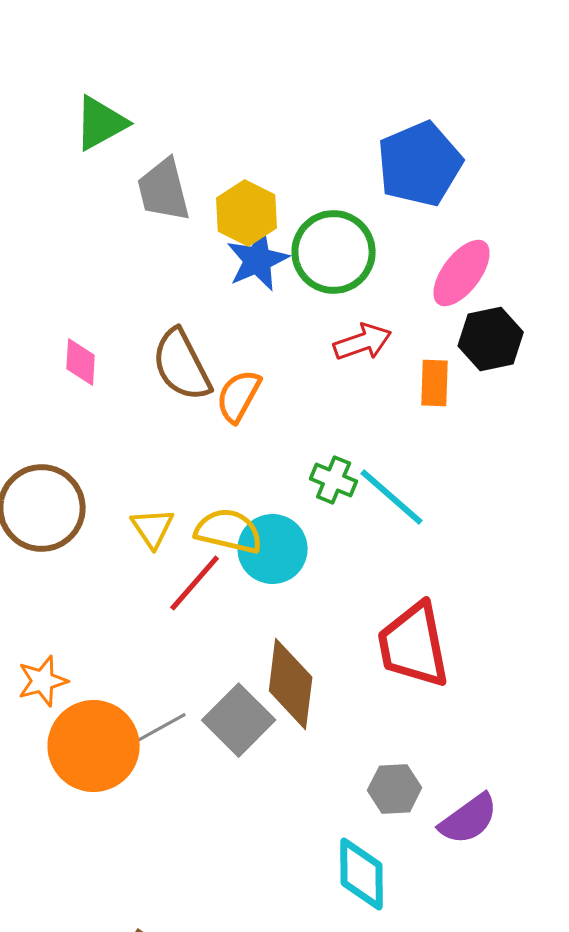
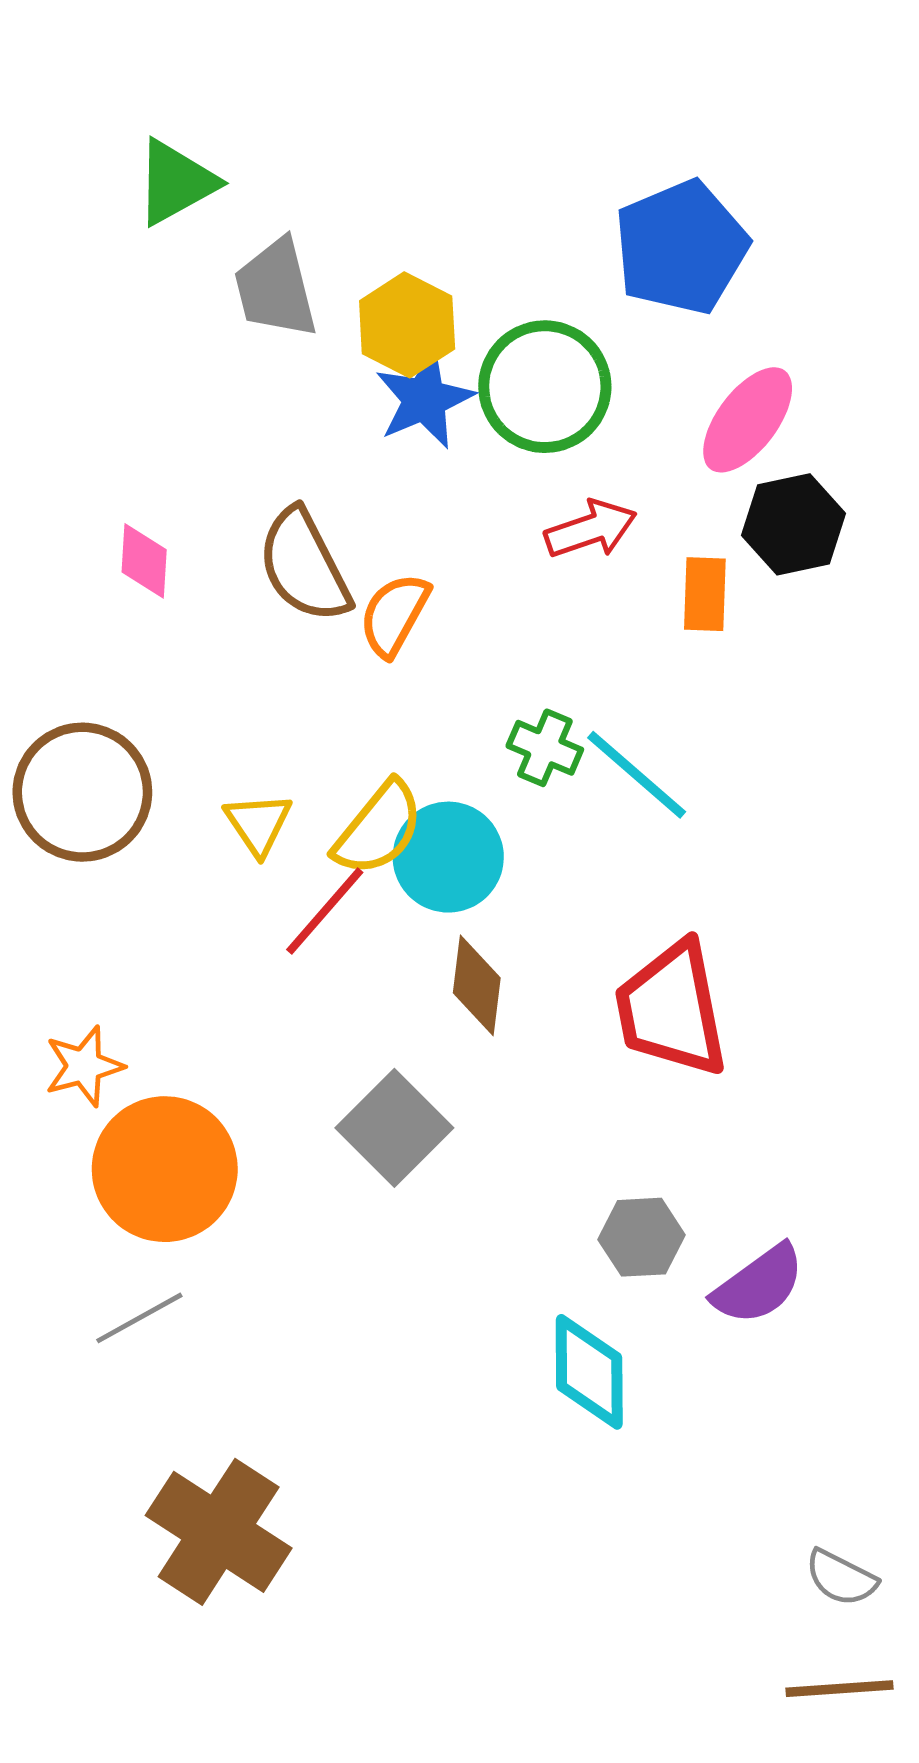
yellow semicircle: (229, 531) -> (379, 829), turned 116
brown diamond: (291, 684) -> (477, 985), moved, size x0.7
gray line: (159, 729) -> (139, 1318), moved

